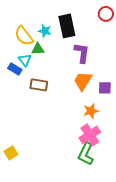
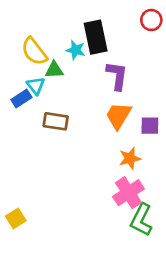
cyan star: (45, 31) -> (76, 50), moved
blue rectangle: (15, 69) -> (21, 98), turned -64
green L-shape: (86, 154) -> (141, 220), moved

